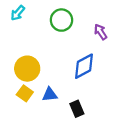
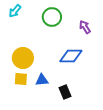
blue diamond: (84, 66) -> (71, 56), turned 30
yellow square: (25, 93) -> (21, 79), turned -32

